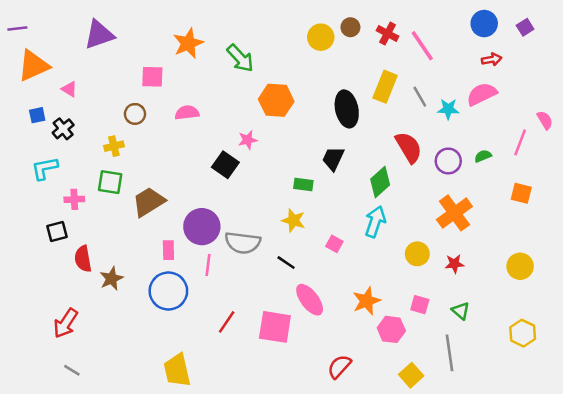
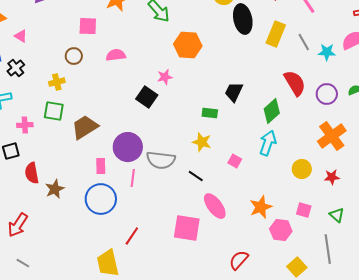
black ellipse: (347, 109) -> (243, 19), moved
red line: (227, 322) -> (132, 236), moved

